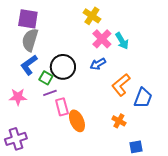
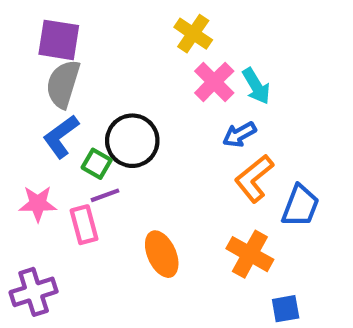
blue arrow: (98, 64) -> (239, 134), moved
pink rectangle: (62, 107) -> (84, 225), moved
orange cross: (119, 121) -> (250, 254), size x1.5

